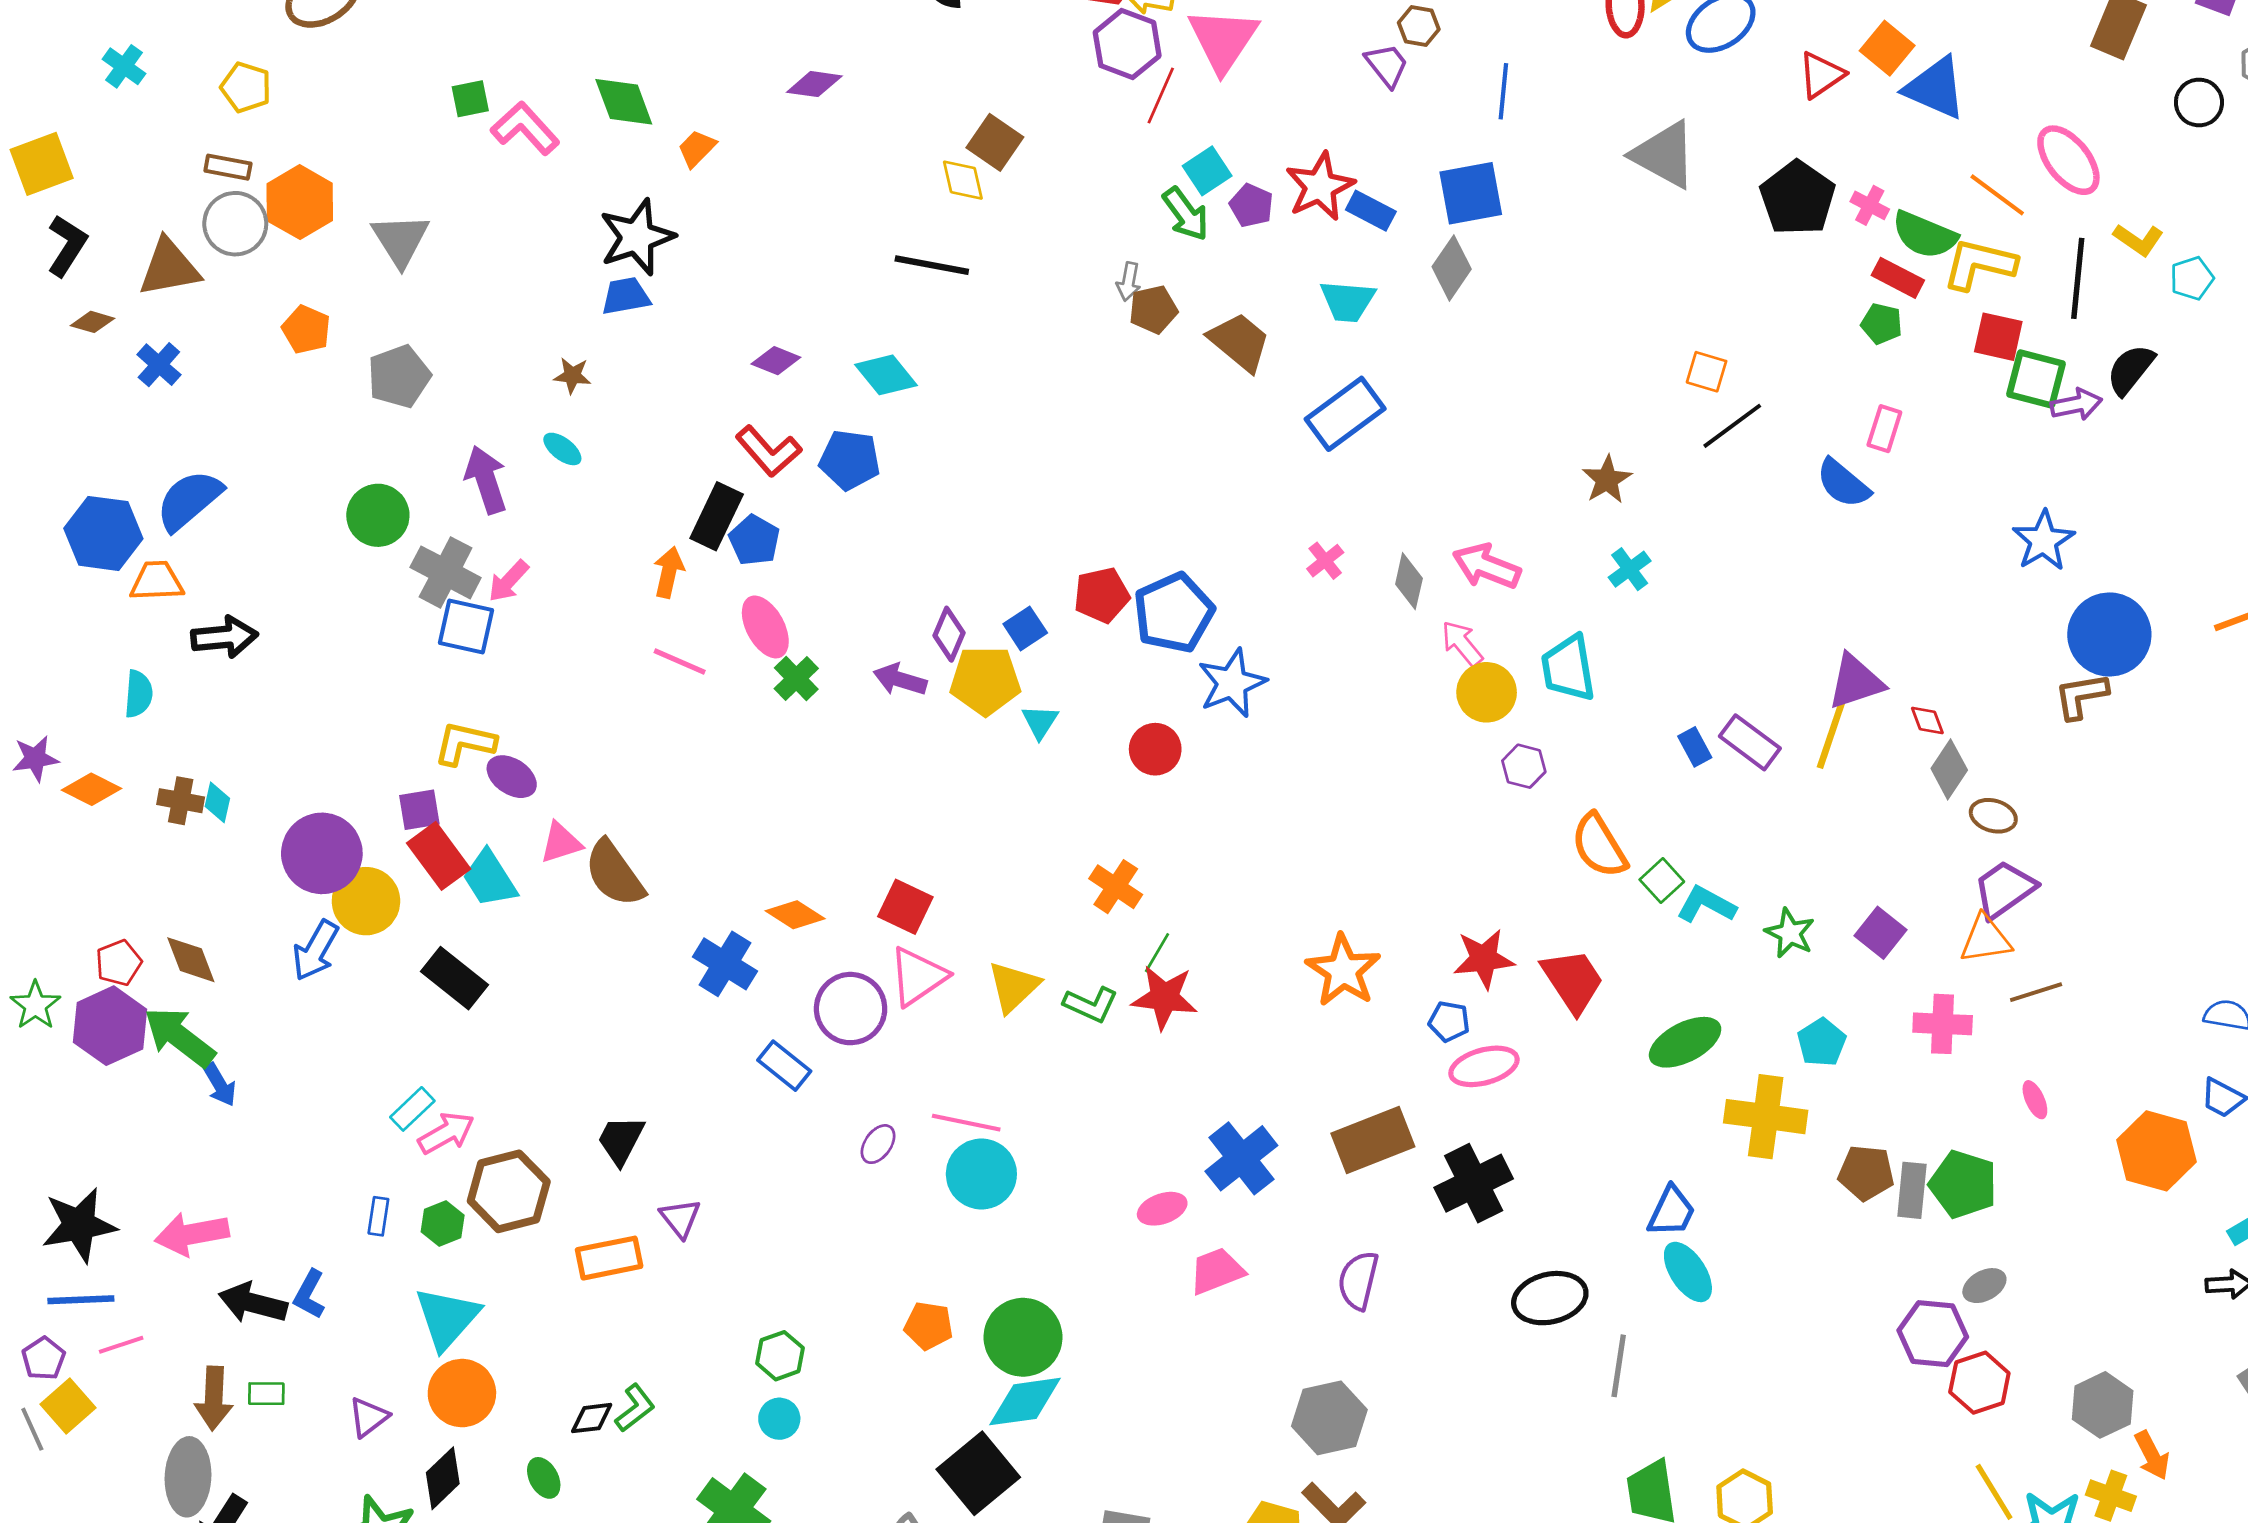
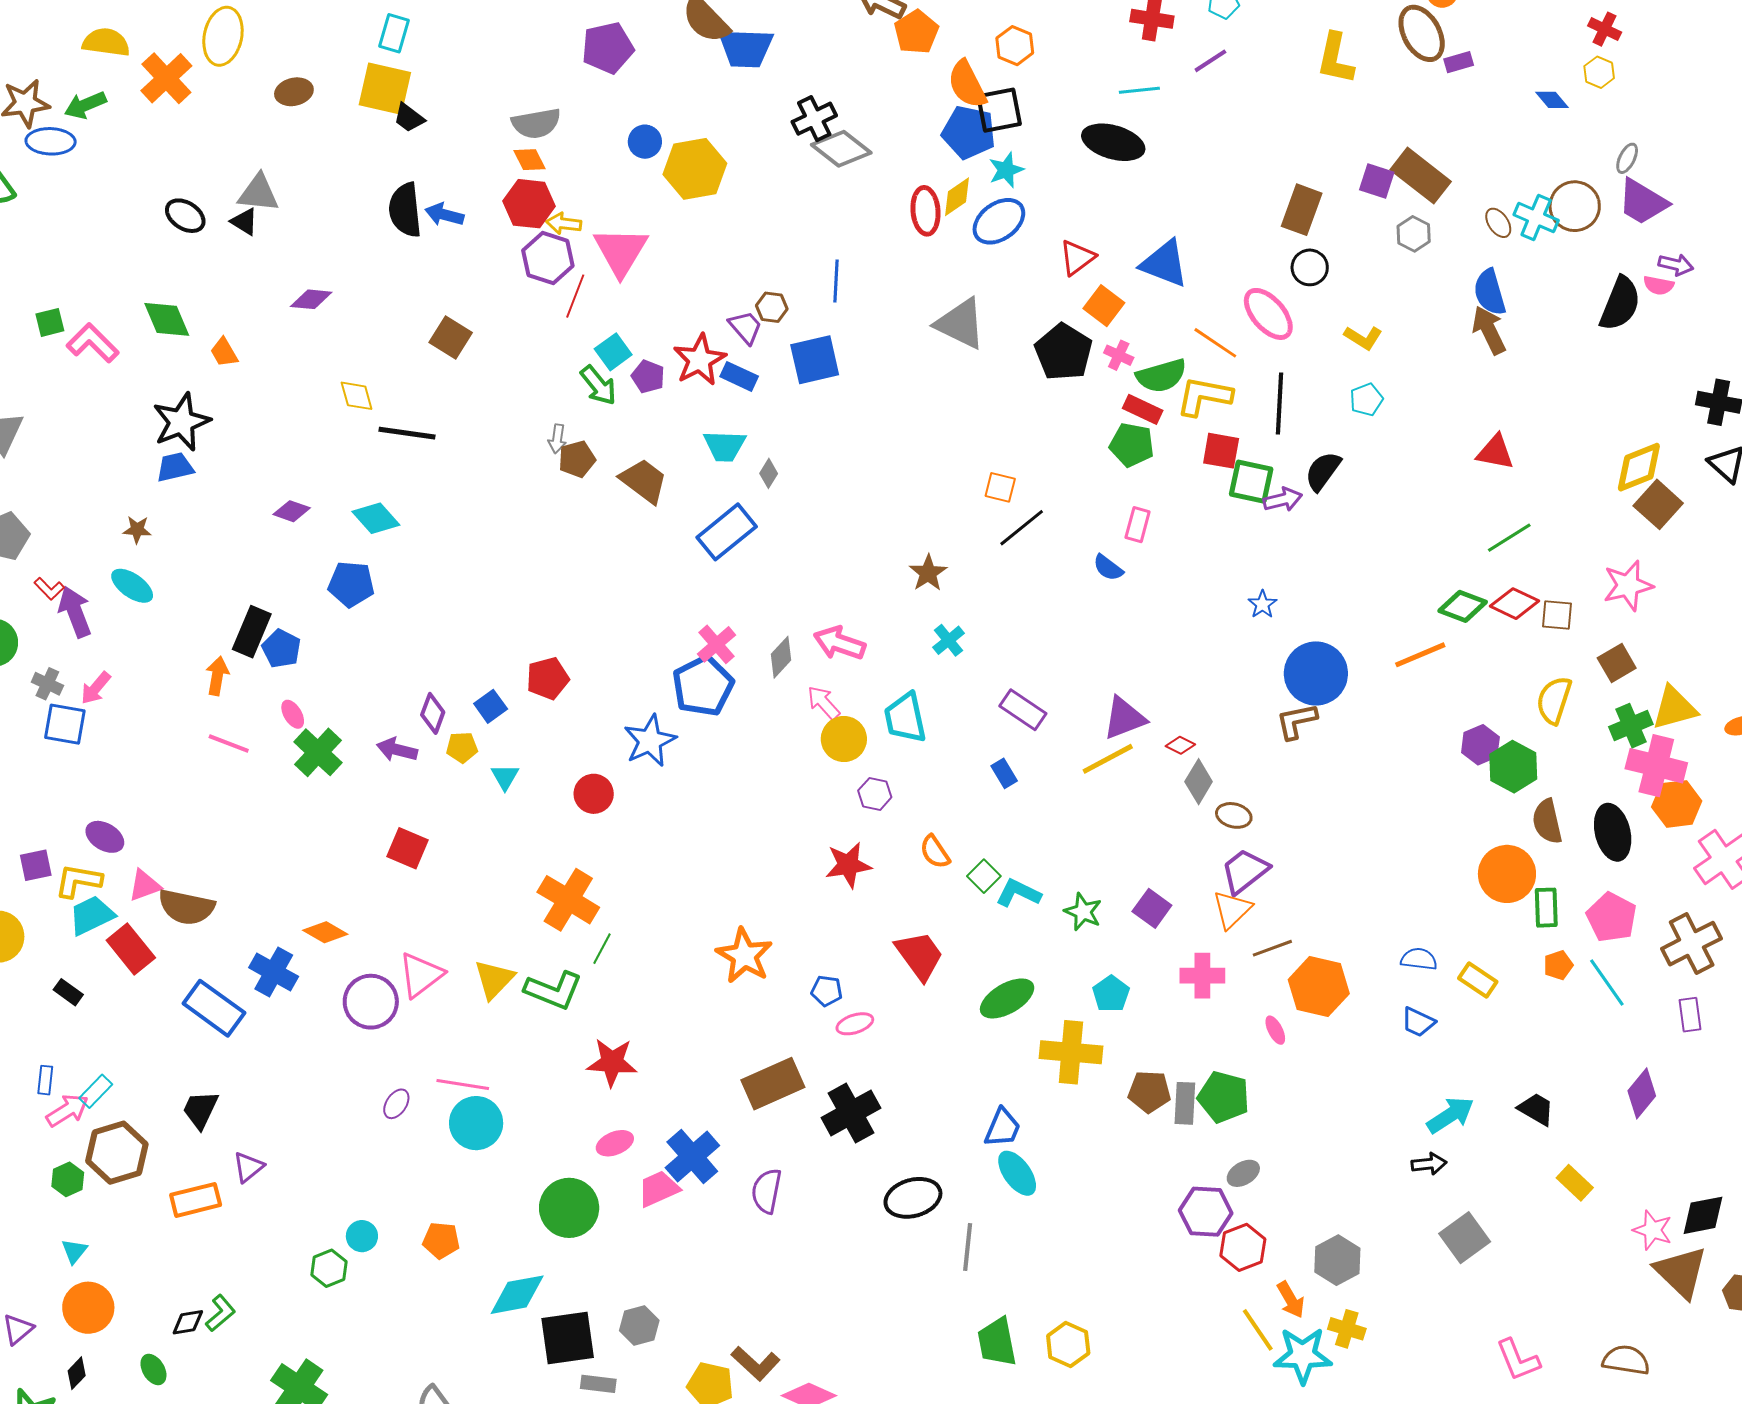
brown hexagon: (1419, 26) -> (772, 307), moved
orange square: (1887, 48) -> (1104, 306), moved
purple trapezoid: (1387, 65) -> (745, 327), moved
black circle: (2199, 102) -> (1310, 267), moved
orange trapezoid: (697, 148) -> (224, 352), turned -72
yellow diamond: (963, 180) -> (357, 396), moved
green semicircle: (1925, 235) -> (1161, 376), turned -36
yellow L-shape: (2138, 240) -> (1363, 338), moved
gray diamond: (1452, 268) -> (769, 473), moved, size x0.6
green pentagon: (1882, 324) -> (1132, 445), size x1.4
cyan ellipse: (562, 449) -> (132, 586), size x1.4
red L-shape: (768, 451) -> (49, 589), moved, size x0.6
blue semicircle: (1843, 483) -> (1108, 568), size x0.7
blue star: (2043, 541) -> (1262, 604), size x0.6
pink cross: (1325, 561) -> (717, 644), size x1.4
gray cross: (446, 572) -> (47, 684), size x0.6
gray diamond: (1409, 581) -> (781, 657), turned 33
blue pentagon: (1174, 613) -> (703, 686), moved
pink ellipse: (765, 627) -> (293, 714), size x0.6
green cross: (796, 679) -> (318, 752), size x1.4
yellow pentagon: (985, 680) -> (462, 747), size x0.6
red diamond: (1927, 721) -> (1180, 745), turned -40
yellow line: (1831, 734) -> (1108, 759), turned 46
purple rectangle: (1750, 742) -> (1023, 710), moved
yellow L-shape: (465, 743) -> (78, 881), moved
orange semicircle: (1599, 846) -> (935, 852), size x0.7
red rectangle: (439, 856) -> (131, 949), moved
brown semicircle: (614, 874) -> (186, 907), turned -40
cyan trapezoid: (490, 879) -> (92, 915), turned 99
orange cross: (1116, 887) -> (568, 900), size x1.5
red square: (905, 907) -> (407, 848), moved
orange triangle: (1985, 939) -> (1232, 910), turned -33
red star: (1484, 959) -> (848, 865), moved
black rectangle: (454, 978) -> (68, 992), size x0.6
red star: (1164, 997) -> (612, 1062), moved
green L-shape: (1091, 1005) -> (553, 990), size x1.4
blue rectangle: (784, 1066) -> (214, 1008), moved, size x1.5
pink ellipse: (1484, 1066) -> (855, 1024), size x0.7
cyan rectangle: (412, 1109) -> (96, 1091), moved
orange hexagon: (2156, 1151) -> (1319, 987), moved
blue cross: (1241, 1158) -> (692, 1157), moved
blue rectangle: (378, 1216) -> (45, 1080), moved
purple triangle: (680, 1218) -> (248, 1167), turned 32
cyan triangle: (447, 1318) -> (74, 1251), size x0.5
green circle: (1023, 1337) -> (569, 1208), moved
gray hexagon: (1329, 1418) -> (639, 1325), moved, size x0.7
cyan circle: (779, 1419) -> (362, 1236), moved
orange arrow: (2152, 1455) -> (1291, 1300), moved
black square: (978, 1473) -> (568, 1338), moved, turned 34
black diamond: (443, 1478) -> (77, 1373), size x0.7

